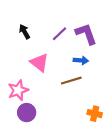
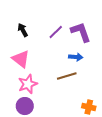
pink triangle: (39, 63) -> (21, 59), moved
pink star: (18, 90) -> (28, 84), moved

